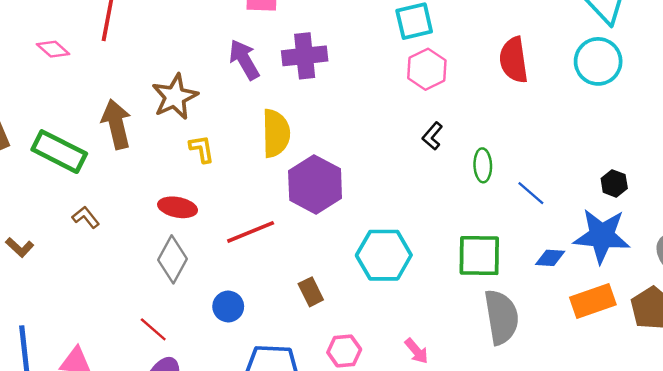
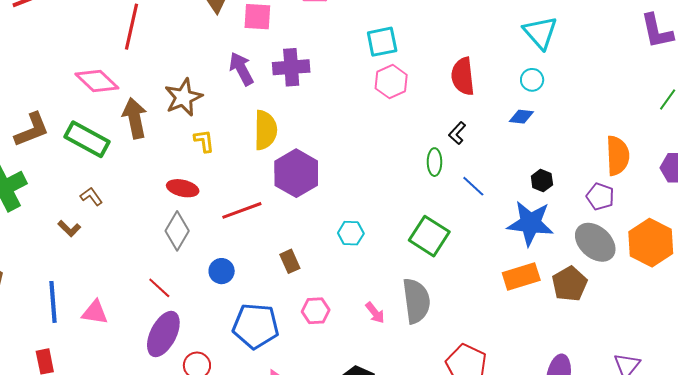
pink diamond: (53, 49) -> (97, 81), moved, size x1.6
cyan circle: (598, 61) -> (532, 80), size x0.6
black L-shape: (432, 136) -> (457, 133), moved
brown L-shape: (86, 217) -> (91, 197), moved
brown L-shape: (20, 247) -> (69, 229), moved
cyan hexagon: (384, 255) -> (351, 233), size x0.6
green square: (479, 256) -> (429, 236), turned 30
blue diamond: (550, 258) -> (521, 117), moved
gray semicircle: (501, 317) -> (416, 301), moved

